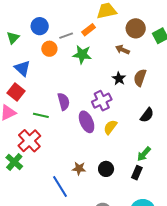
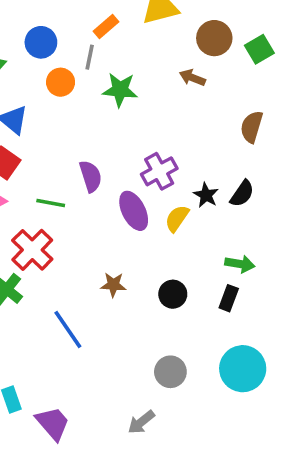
orange rectangle: (89, 30) -> (106, 27), moved
gray line: (66, 36) -> (90, 57), turned -56
brown semicircle: (140, 78) -> (252, 127), moved
black star: (119, 79) -> (206, 195), moved
green arrow: (144, 154) -> (240, 264), turned -119
brown star: (79, 168) -> (113, 285), moved
blue line: (60, 186) -> (68, 330), moved

